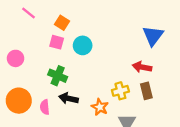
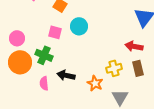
pink square: (57, 42) -> (55, 32), moved
green cross: (58, 76) -> (44, 55), moved
orange circle: (19, 101) -> (20, 62), moved

